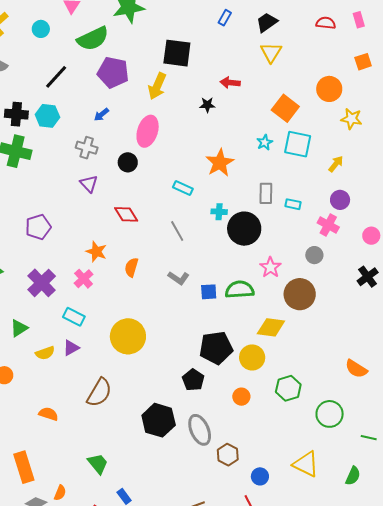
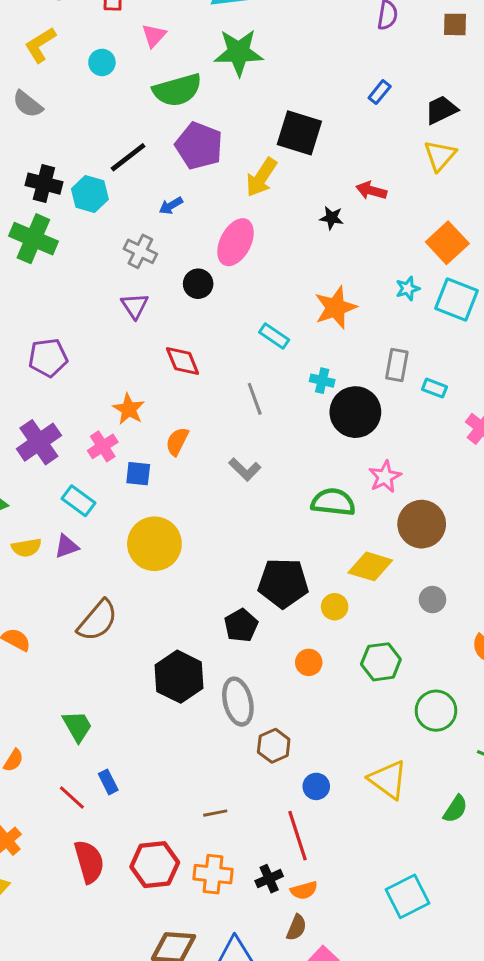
black line: (56, 77) -> (128, 157), moved
gray circle: (314, 255) -> (432, 600), moved
blue square: (209, 292) -> (138, 474), moved
yellow circle: (252, 357) -> (335, 607), size x0.7

